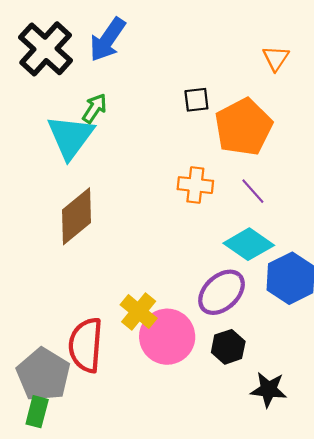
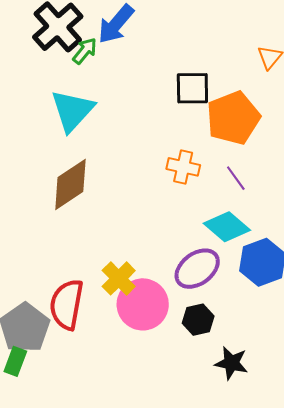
black square: (196, 100) -> (192, 88), size x1.5
green arrow: (95, 108) -> (85, 51), moved

